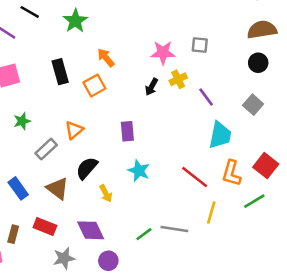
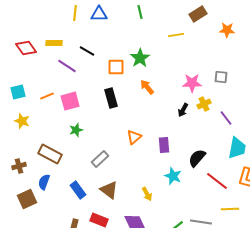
green star: (75, 21) -> (140, 58), moved
orange square: (94, 86) -> (116, 67), moved, turned 30
green star: (22, 121) -> (76, 130), moved
orange triangle: (74, 130) -> (134, 137), moved
black semicircle: (87, 168) -> (197, 158), moved
yellow line: (211, 213) -> (230, 209), turned 72

